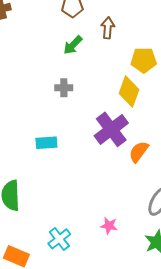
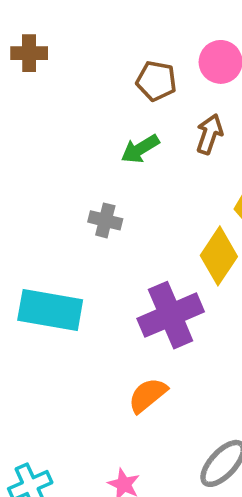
cyan rectangle: (46, 143) -> (50, 310), size x1.6
orange semicircle: (139, 152) -> (148, 395), moved

